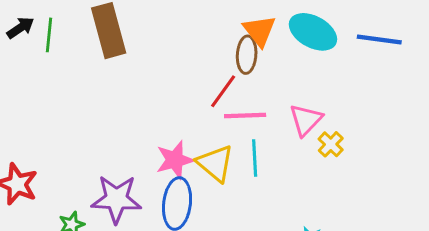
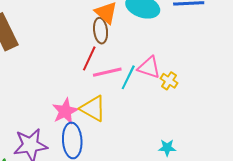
pink triangle: (306, 120) -> (149, 67), turned -45
cyan line: (255, 158) -> (128, 77), moved, turned 40

